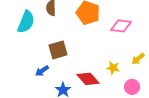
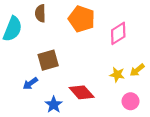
pink diamond: (121, 26) -> (118, 33), turned -40
yellow star: (113, 68) -> (117, 75), moved

